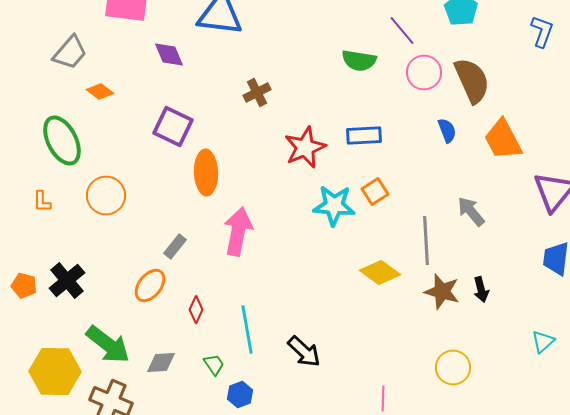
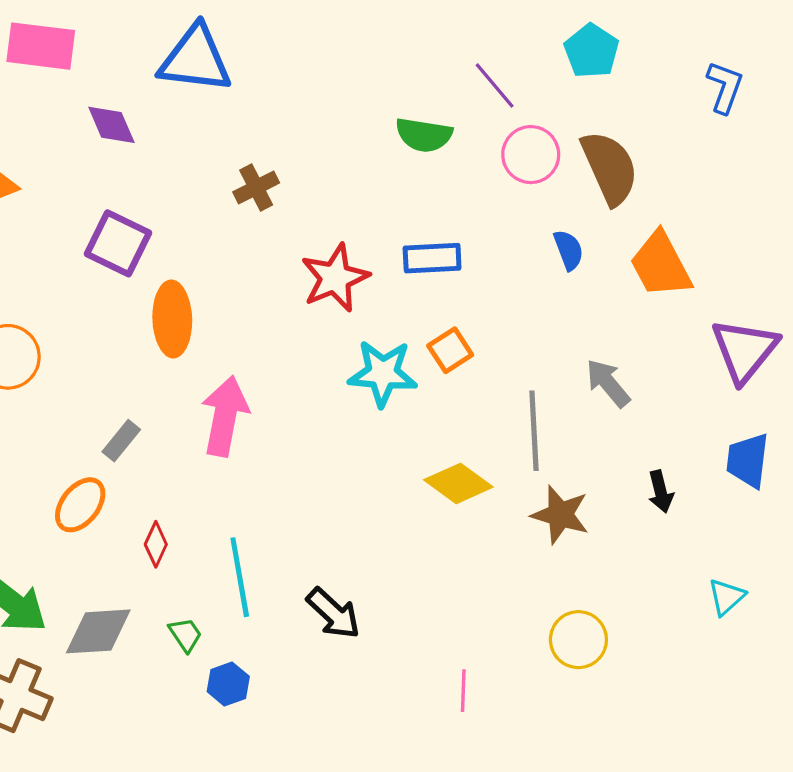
black arrow: (481, 290) -> (661, 492), moved
gray diamond: (161, 362) -> (98, 631), size x1.4

